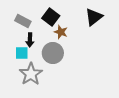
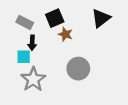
black square: (51, 17) -> (55, 18), turned 30
gray circle: (53, 53) -> (78, 69), moved

